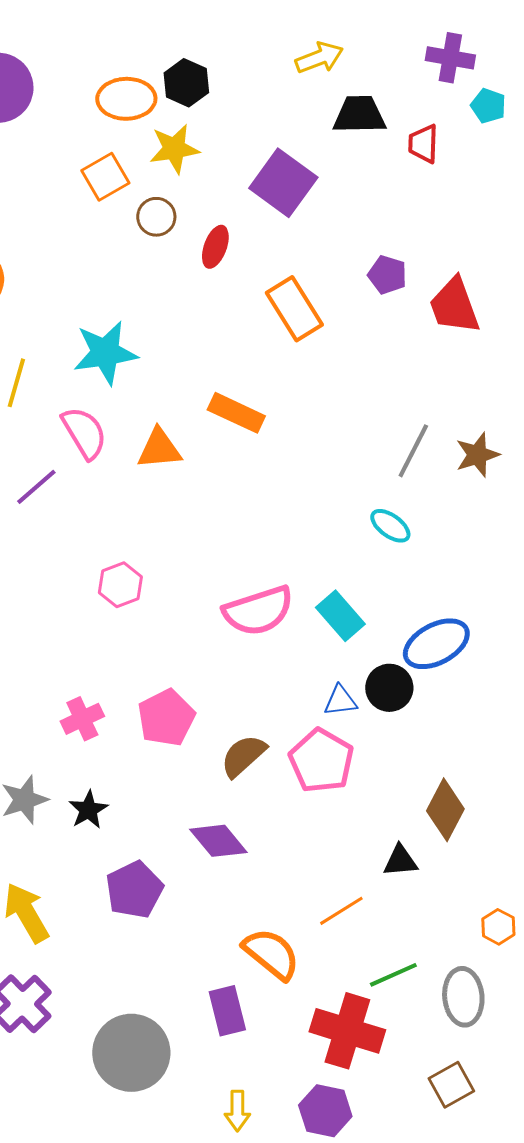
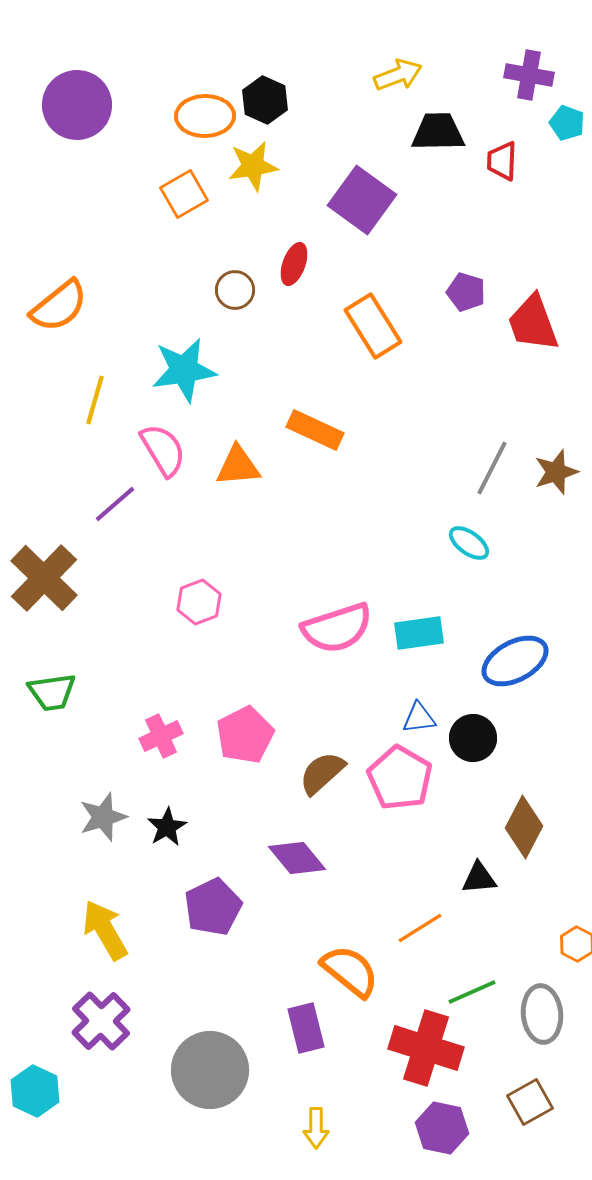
brown circle: (156, 217) -> (235, 290), moved
cyan rectangle: (340, 616) -> (419, 633), turned -57
black circle: (389, 688) -> (473, 738), moved
purple hexagon: (325, 1111) -> (442, 1128), moved

